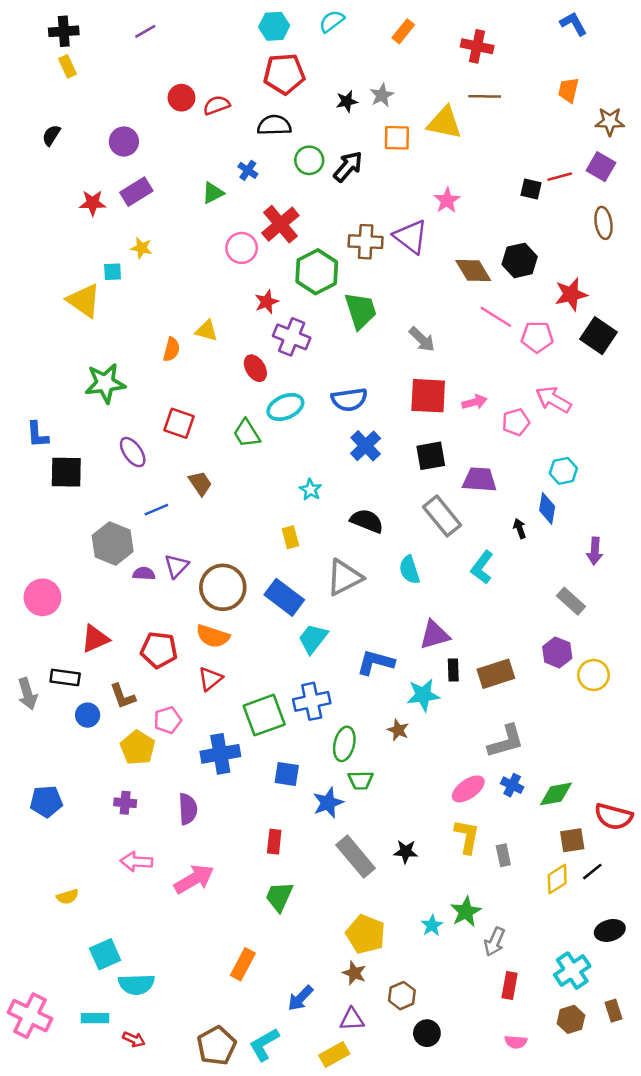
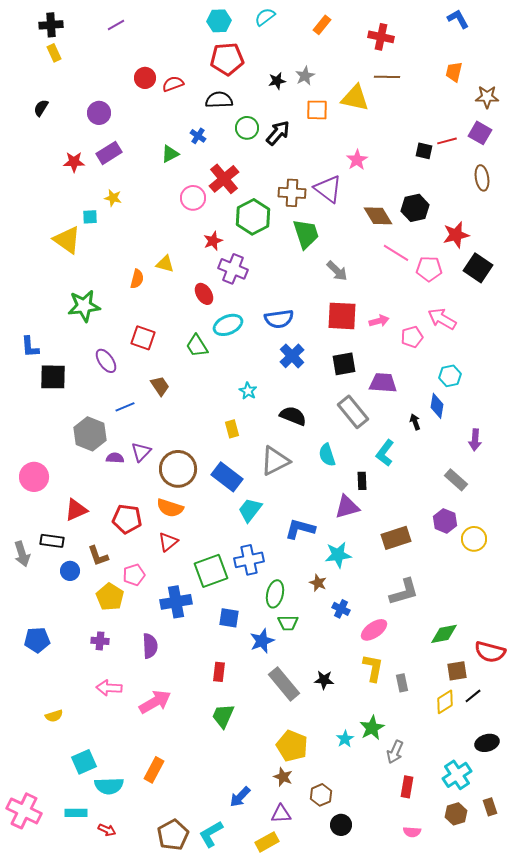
green trapezoid: (361, 311) -> (306, 234), moved
black rectangle: (453, 670) -> (362, 481), moved
blue cross: (512, 785) -> (341, 609), moved
orange rectangle: (243, 964) -> (154, 770), moved

